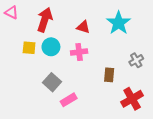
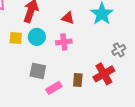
brown rectangle: (109, 75) -> (78, 80), moved
gray square: (52, 82) -> (38, 71), turned -30
red cross: (132, 99) -> (104, 74), moved

